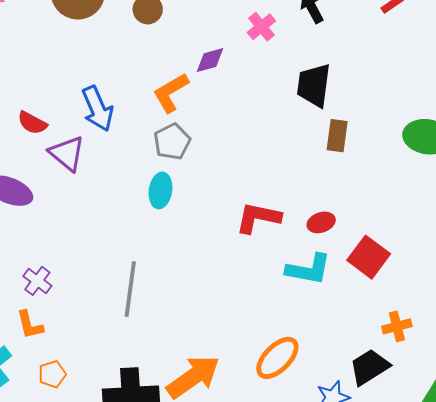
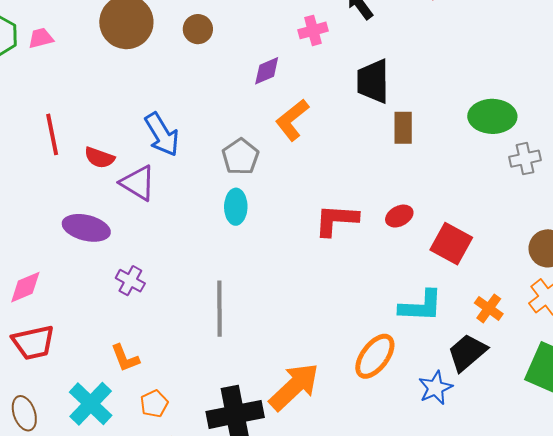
pink cross: (261, 27) -> (313, 30), turned 32
orange L-shape: (171, 93) -> (292, 120), moved
cyan L-shape: (309, 269) -> (421, 306), moved
purple cross: (37, 281) -> (130, 281), moved
orange cross: (397, 326) -> (489, 308), turned -32

